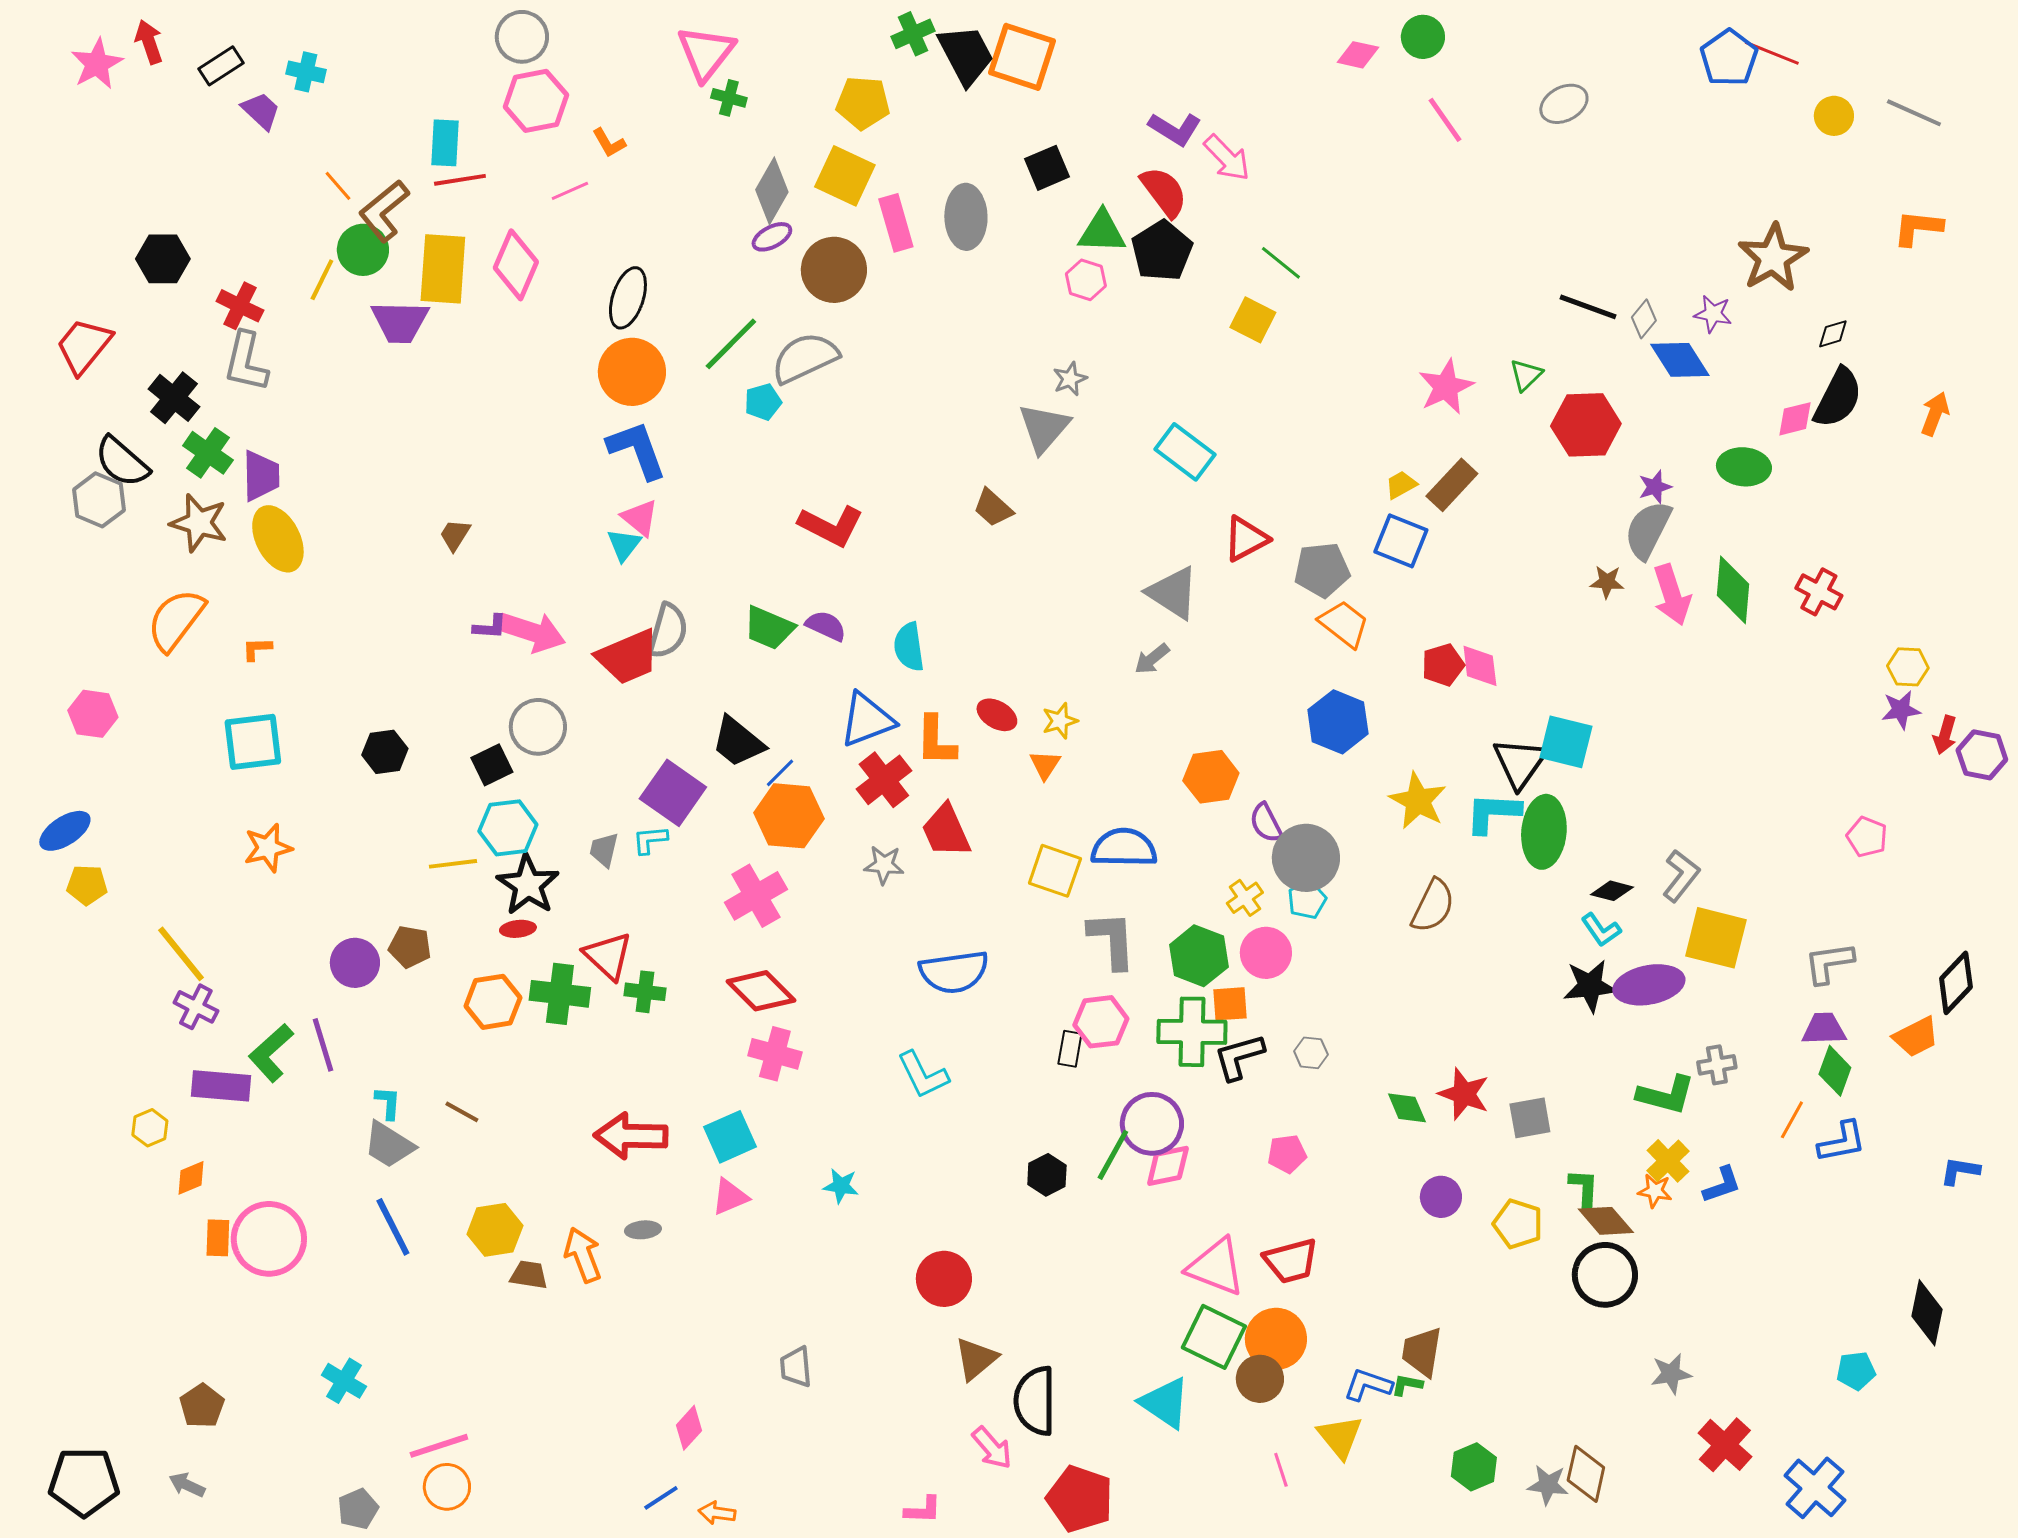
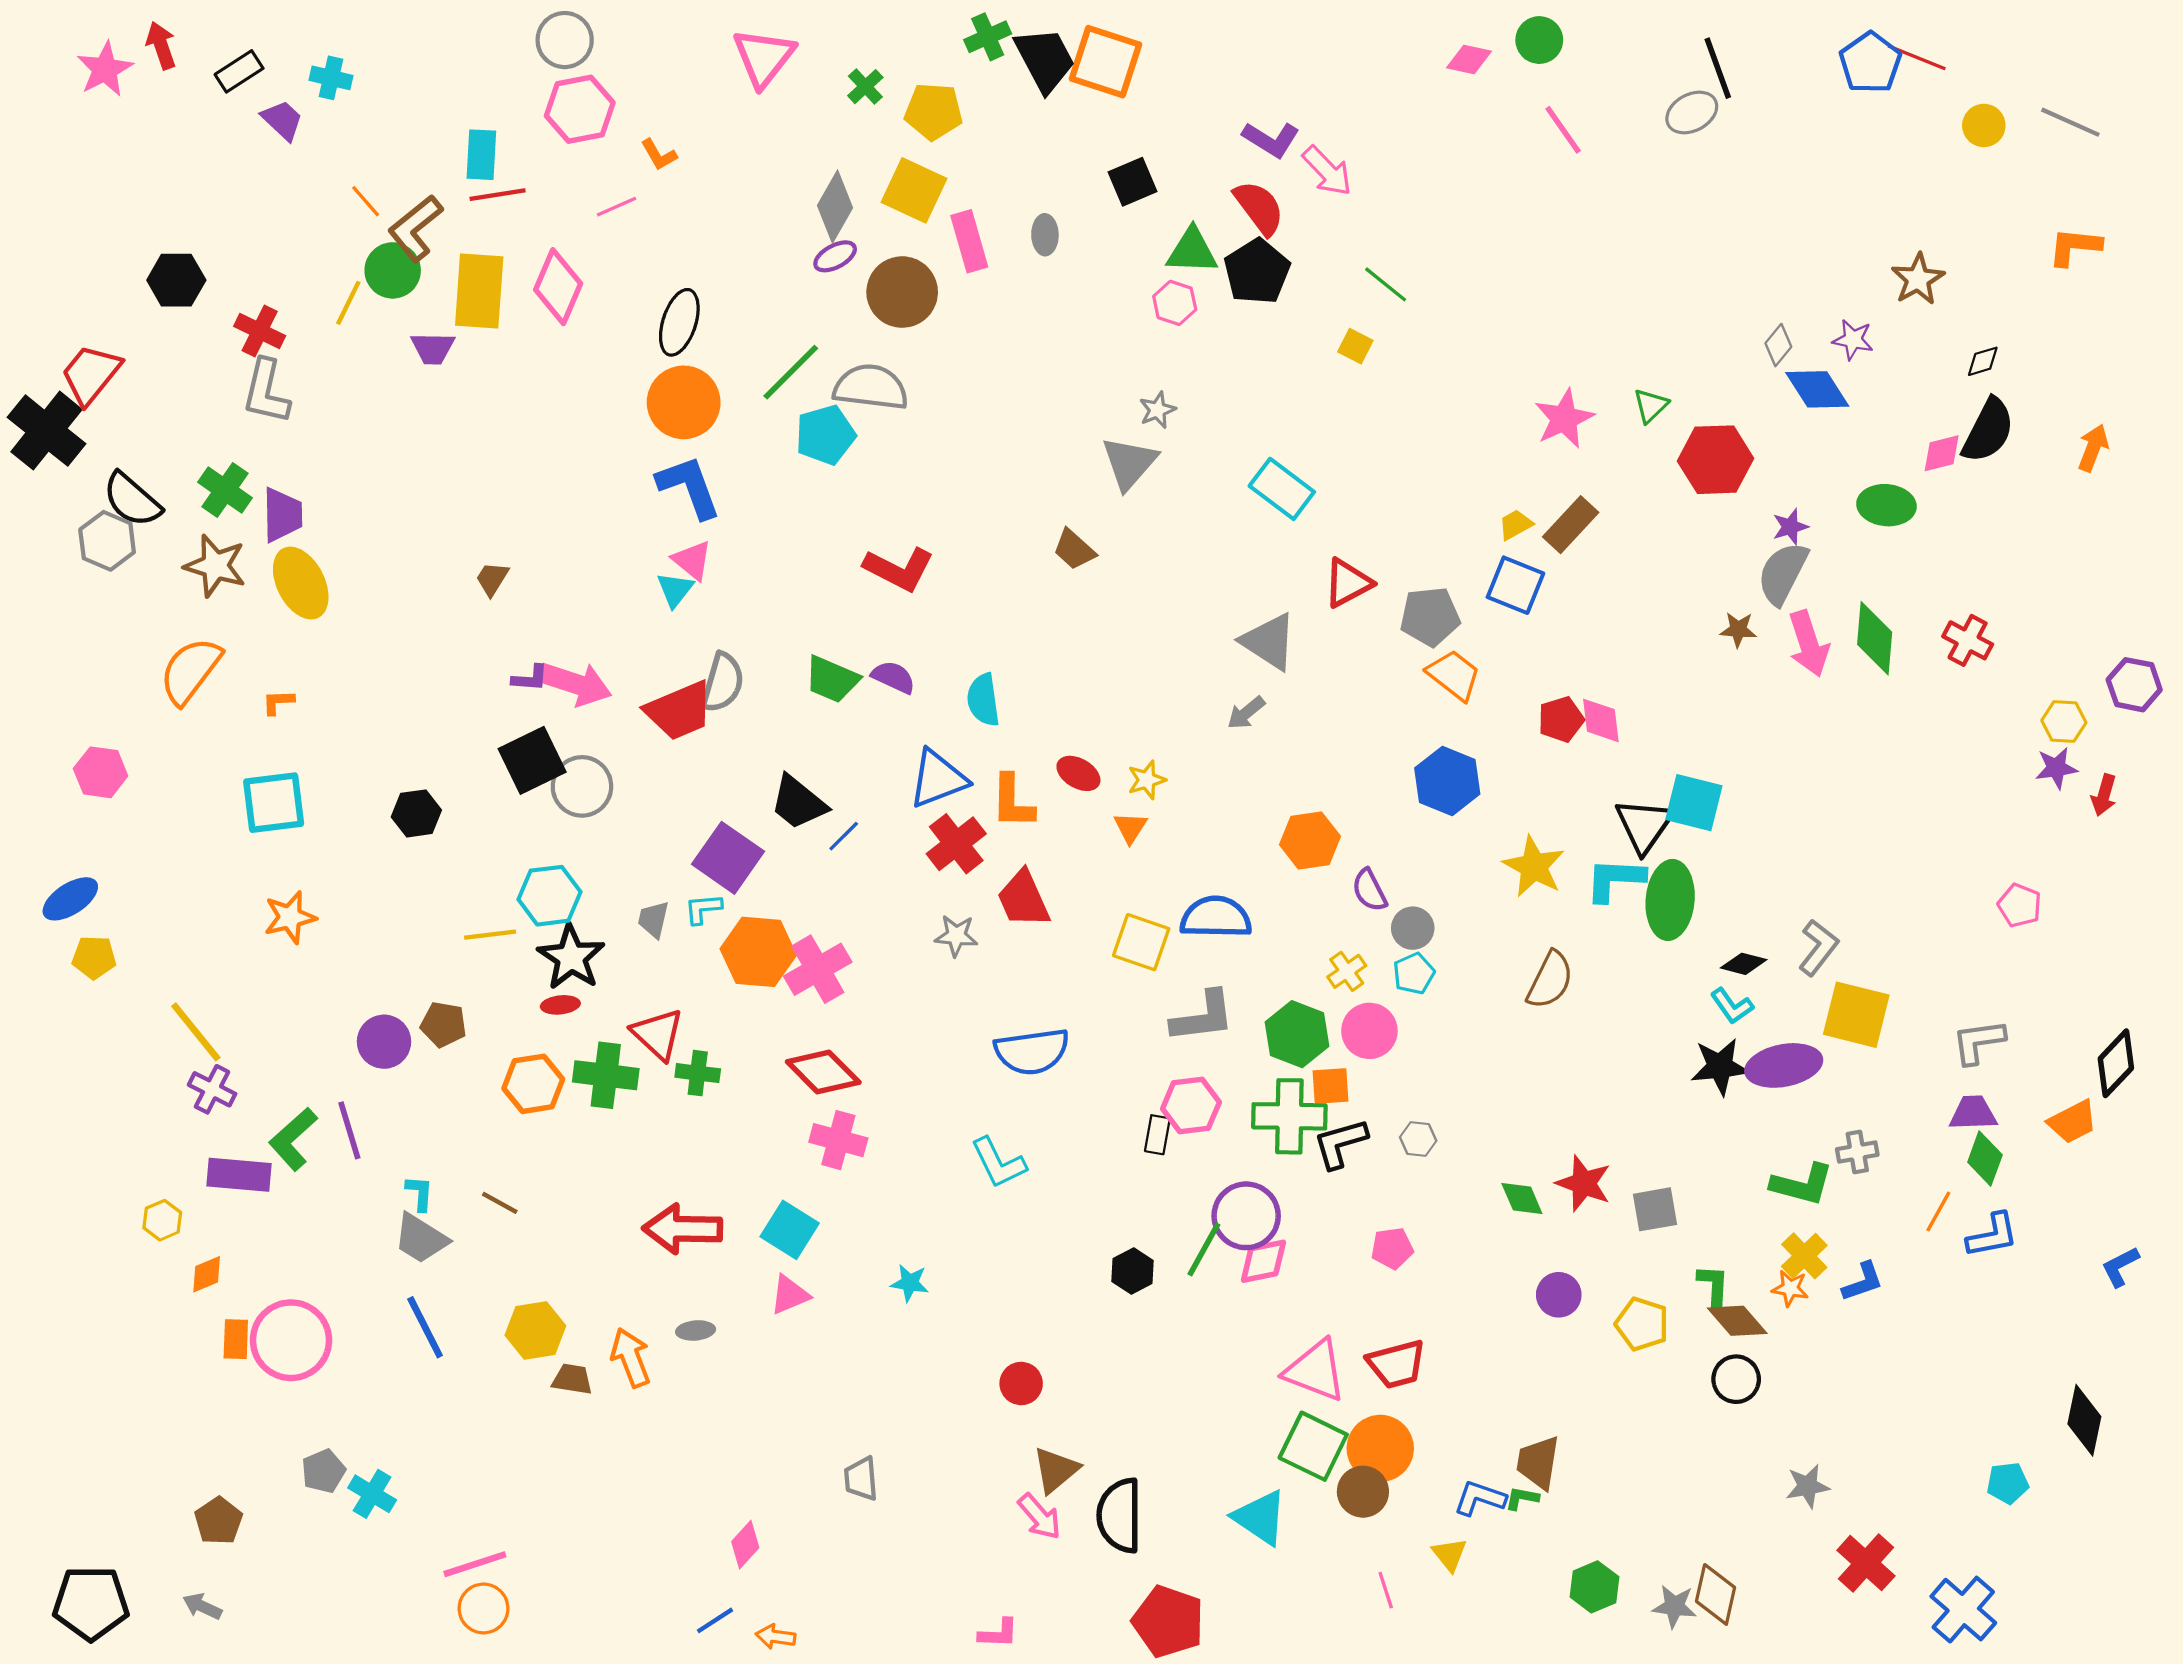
green cross: (729, 98) -> (865, 87), moved, turned 32
gray ellipse: (966, 217) -> (1045, 235), size x0.6
brown star: (1773, 258) -> (1918, 279), size x0.7
black line: (1588, 307) -> (1718, 68), moved, turned 50
yellow square: (1253, 320) -> (1355, 346), size x0.7
purple trapezoid: (400, 322) -> (433, 348), size x0.7
gray semicircle: (805, 358) -> (871, 387), turned 32
black cross: (174, 398) -> (47, 431), moved, size x1.4
cyan pentagon: (763, 402) -> (825, 435), size x1.5
purple hexagon: (1982, 755) -> (2134, 685), moved
black square: (492, 765) -> (532, 760), moved, size x1.5
orange hexagon: (789, 816) -> (758, 952), moved
gray circle: (1306, 858) -> (1413, 928), size x0.6
gray L-shape: (1112, 940) -> (1203, 1017), turned 86
cyan square: (730, 1137) -> (790, 1230), turned -34
blue L-shape: (1960, 1171) -> (2120, 1267), turned -36
black circle: (1605, 1275) -> (1736, 1379), size x0.7
red circle: (944, 1279) -> (1021, 1383), size x0.7
yellow triangle: (1340, 1437) -> (1449, 1554), size x0.7
pink arrow: (992, 1448) -> (1040, 1517), moved
gray pentagon: (358, 1509) -> (323, 1471), moved

